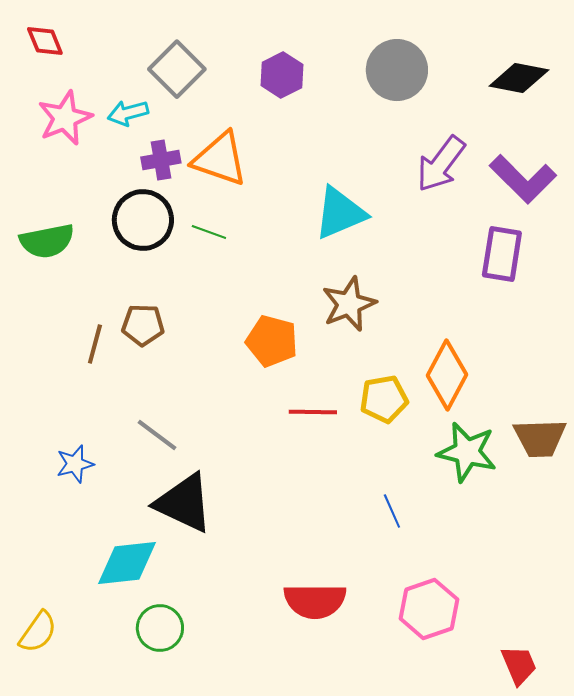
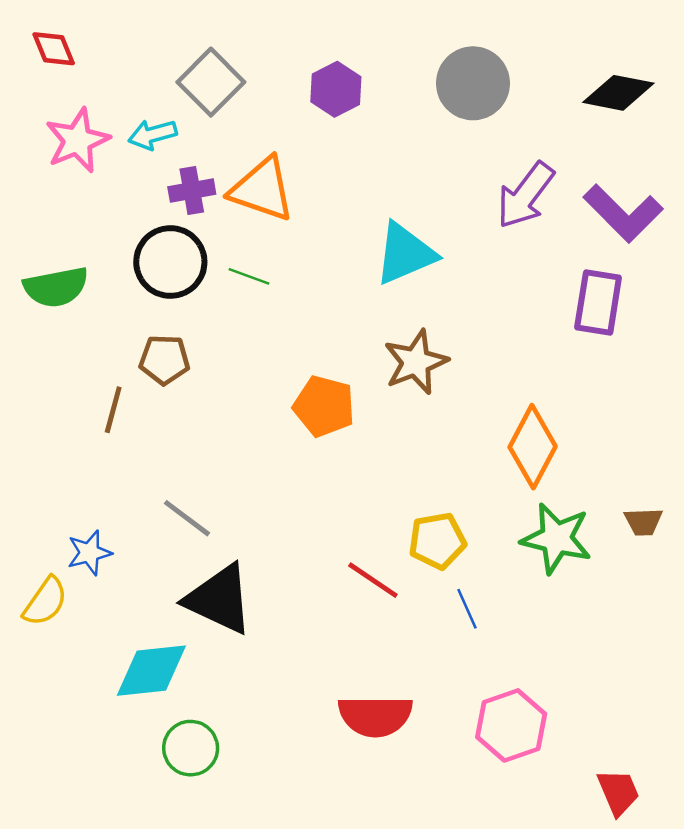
brown pentagon: (143, 325) -> (164, 360), moved
yellow pentagon: (384, 399) -> (437, 541), moved
red line: (313, 412) -> (373, 580), moved, turned 33
brown trapezoid: (540, 438) -> (643, 522), size x0.6
yellow semicircle: (38, 632) -> (45, 602), moved

